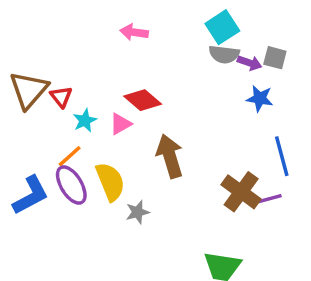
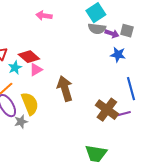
red diamond: (143, 100) -> (29, 57), moved
gray star: (137, 212) -> (21, 122), moved

